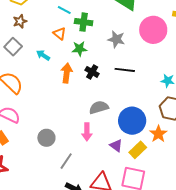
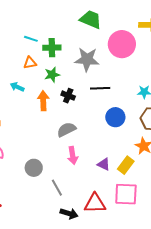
orange triangle: (60, 34) -> (30, 63), turned -40
gray star: (116, 39) -> (87, 59), size x1.4
gray semicircle: (99, 107) -> (66, 130), moved
blue circle: (132, 121) -> (115, 117), moved, size x0.7
gray line: (66, 161) -> (57, 188), turned -54

